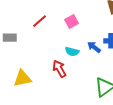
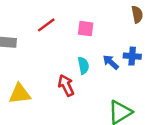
pink square: (72, 22) -> (86, 29), turned 32
cyan semicircle: (72, 52) -> (83, 65), turned -120

